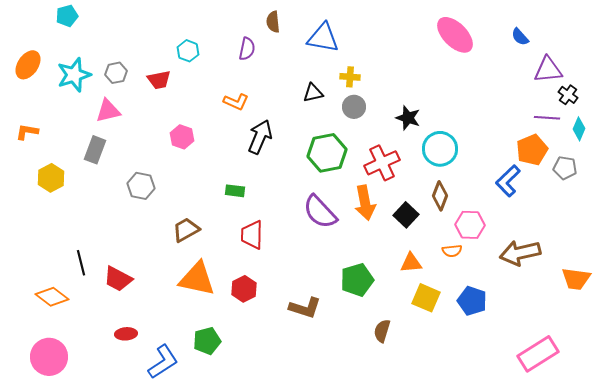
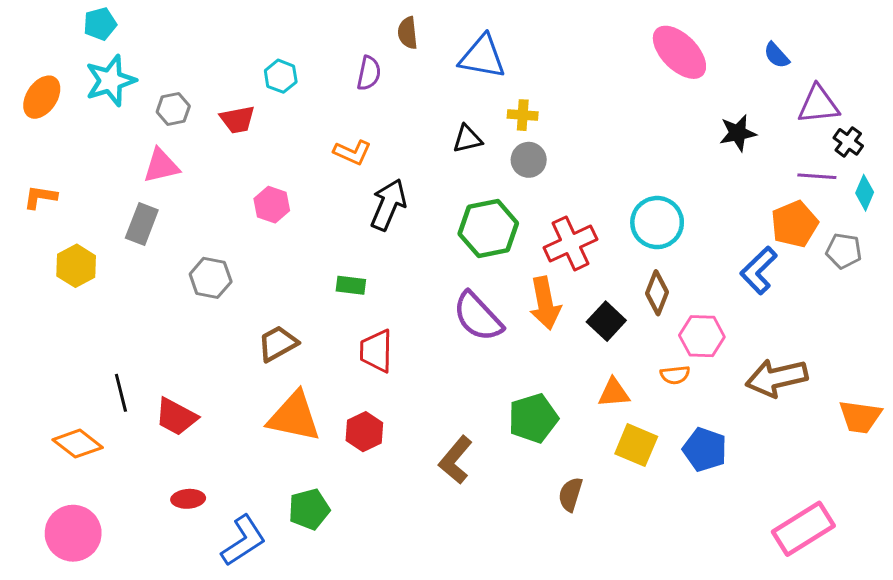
cyan star: (74, 75) -> (110, 81), moved
black star: (408, 118) -> (738, 133), moved, turned -30
brown L-shape: (305, 308) -> (455, 460), turned 112

